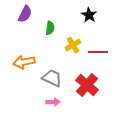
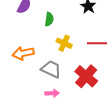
yellow cross: (73, 45) -> (64, 43), moved, turned -35

